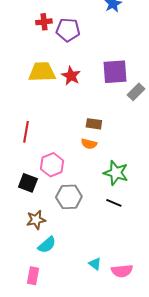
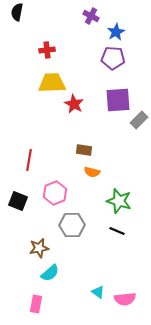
purple pentagon: (68, 30) -> (113, 58), moved
yellow trapezoid: (42, 72) -> (52, 83), moved
brown rectangle: (94, 124) -> (84, 150), moved
black square: (28, 183) -> (18, 201), moved

